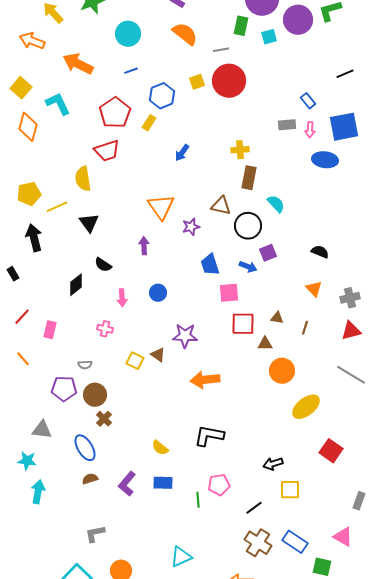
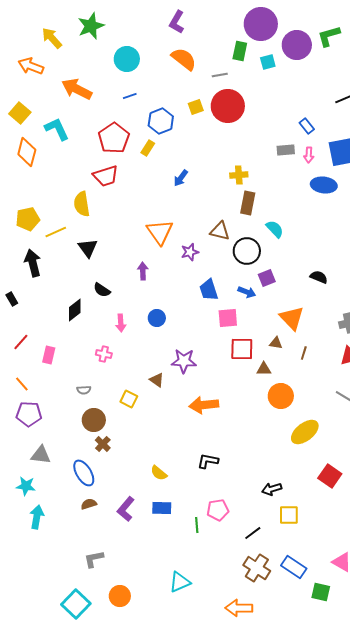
orange triangle: (314, 289) -> (292, 318), moved, size x1.5
yellow square: (135, 361) -> (129, 399), moved
purple pentagon: (64, 389) -> (29, 414), moved
black L-shape: (209, 436) -> (208, 461), size x0.7

